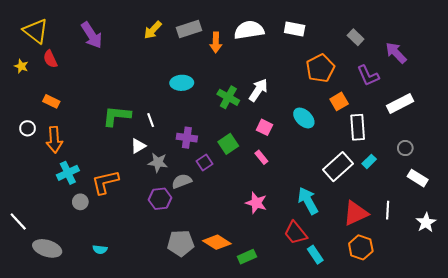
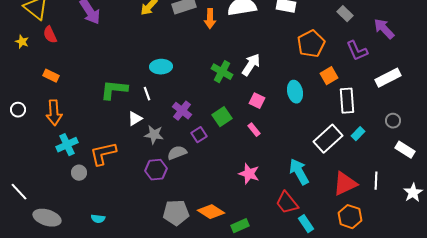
cyan ellipse: (182, 83) -> (161, 67), moved
cyan ellipse: (304, 118) -> (295, 92), turned 35
white circle: (28, 128) -> (18, 110), moved
purple cross: (187, 138) -> (182, 111), turned 30

